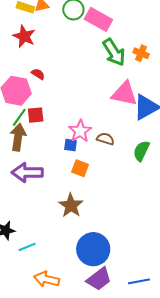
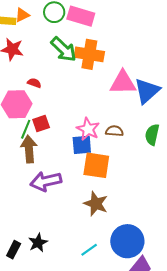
green arrow: (114, 52) -> (64, 49), moved
orange cross: (141, 53) -> (89, 54), moved, size x1.8
blue square: (71, 145) -> (82, 145), size x1.5
orange square: (80, 168) -> (96, 165), size x1.6
cyan line: (27, 247) -> (89, 250), moved

